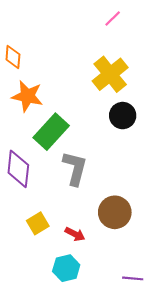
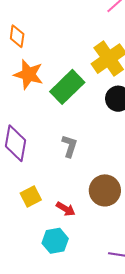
green rectangle: (51, 132) -> (67, 87), moved
gray L-shape: (75, 168) -> (69, 146), size x0.7

